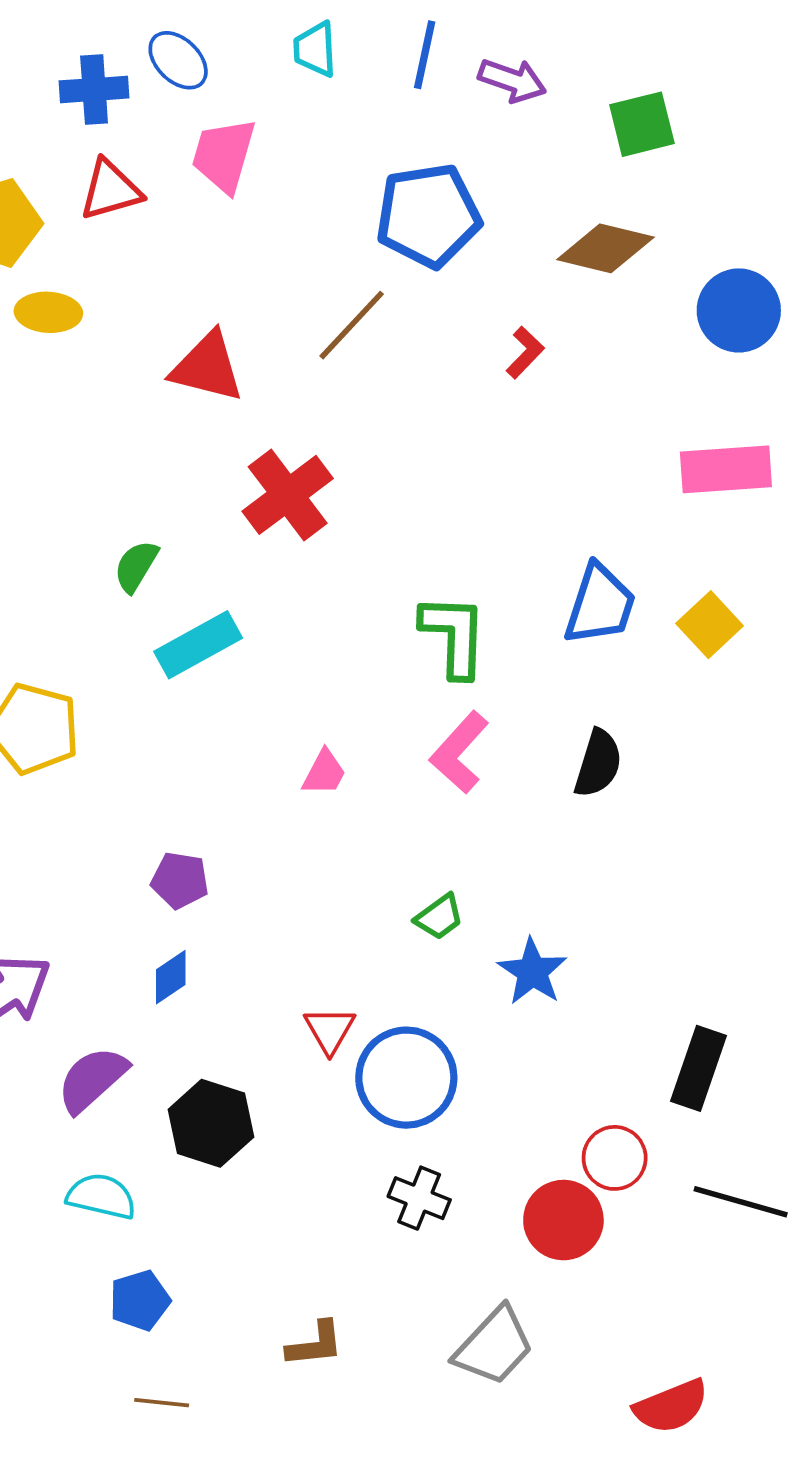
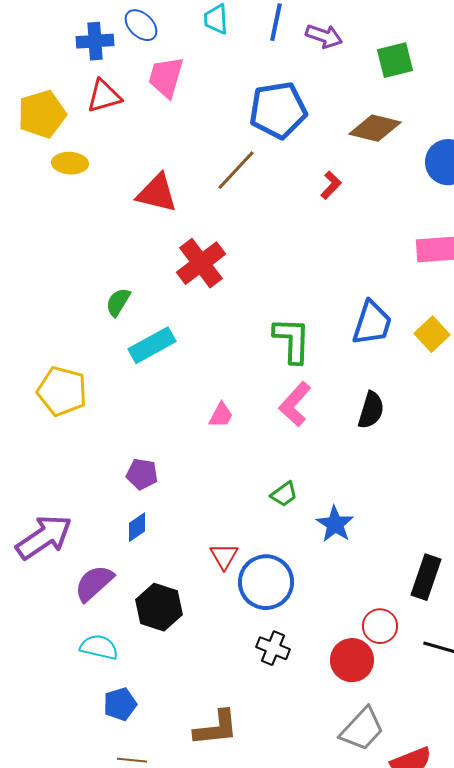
brown L-shape: (315, 1344) -> (216, 728), size x1.4
gray trapezoid: (494, 1346) -> (362, 729), moved

